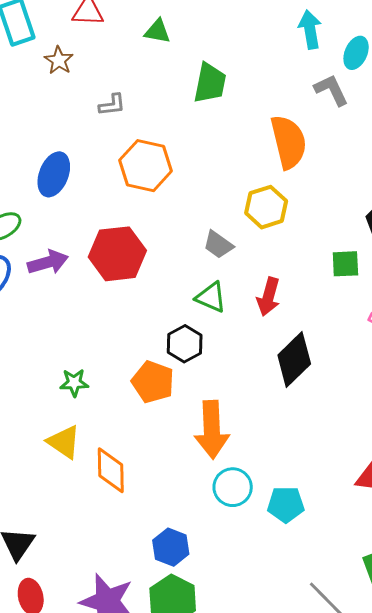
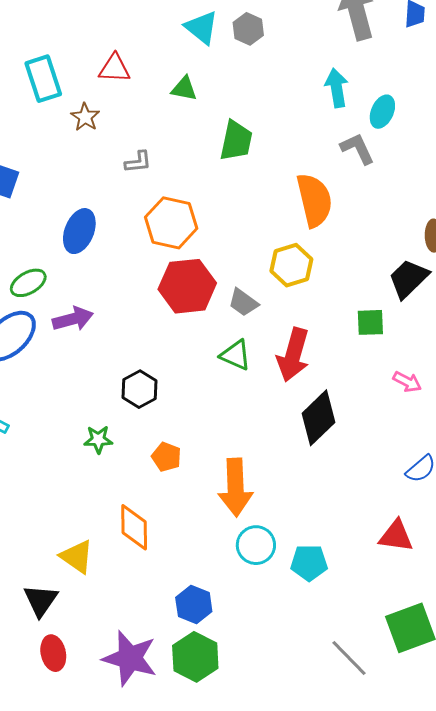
red hexagon: (117, 254) -> (187, 286), moved
red arrow: (268, 297) -> (293, 355), size x1.4
black hexagon: (185, 344) -> (140, 389), moved
orange pentagon: (153, 382) -> (166, 457), moved, size x0.7
yellow triangle: (64, 442) -> (77, 557), moved

